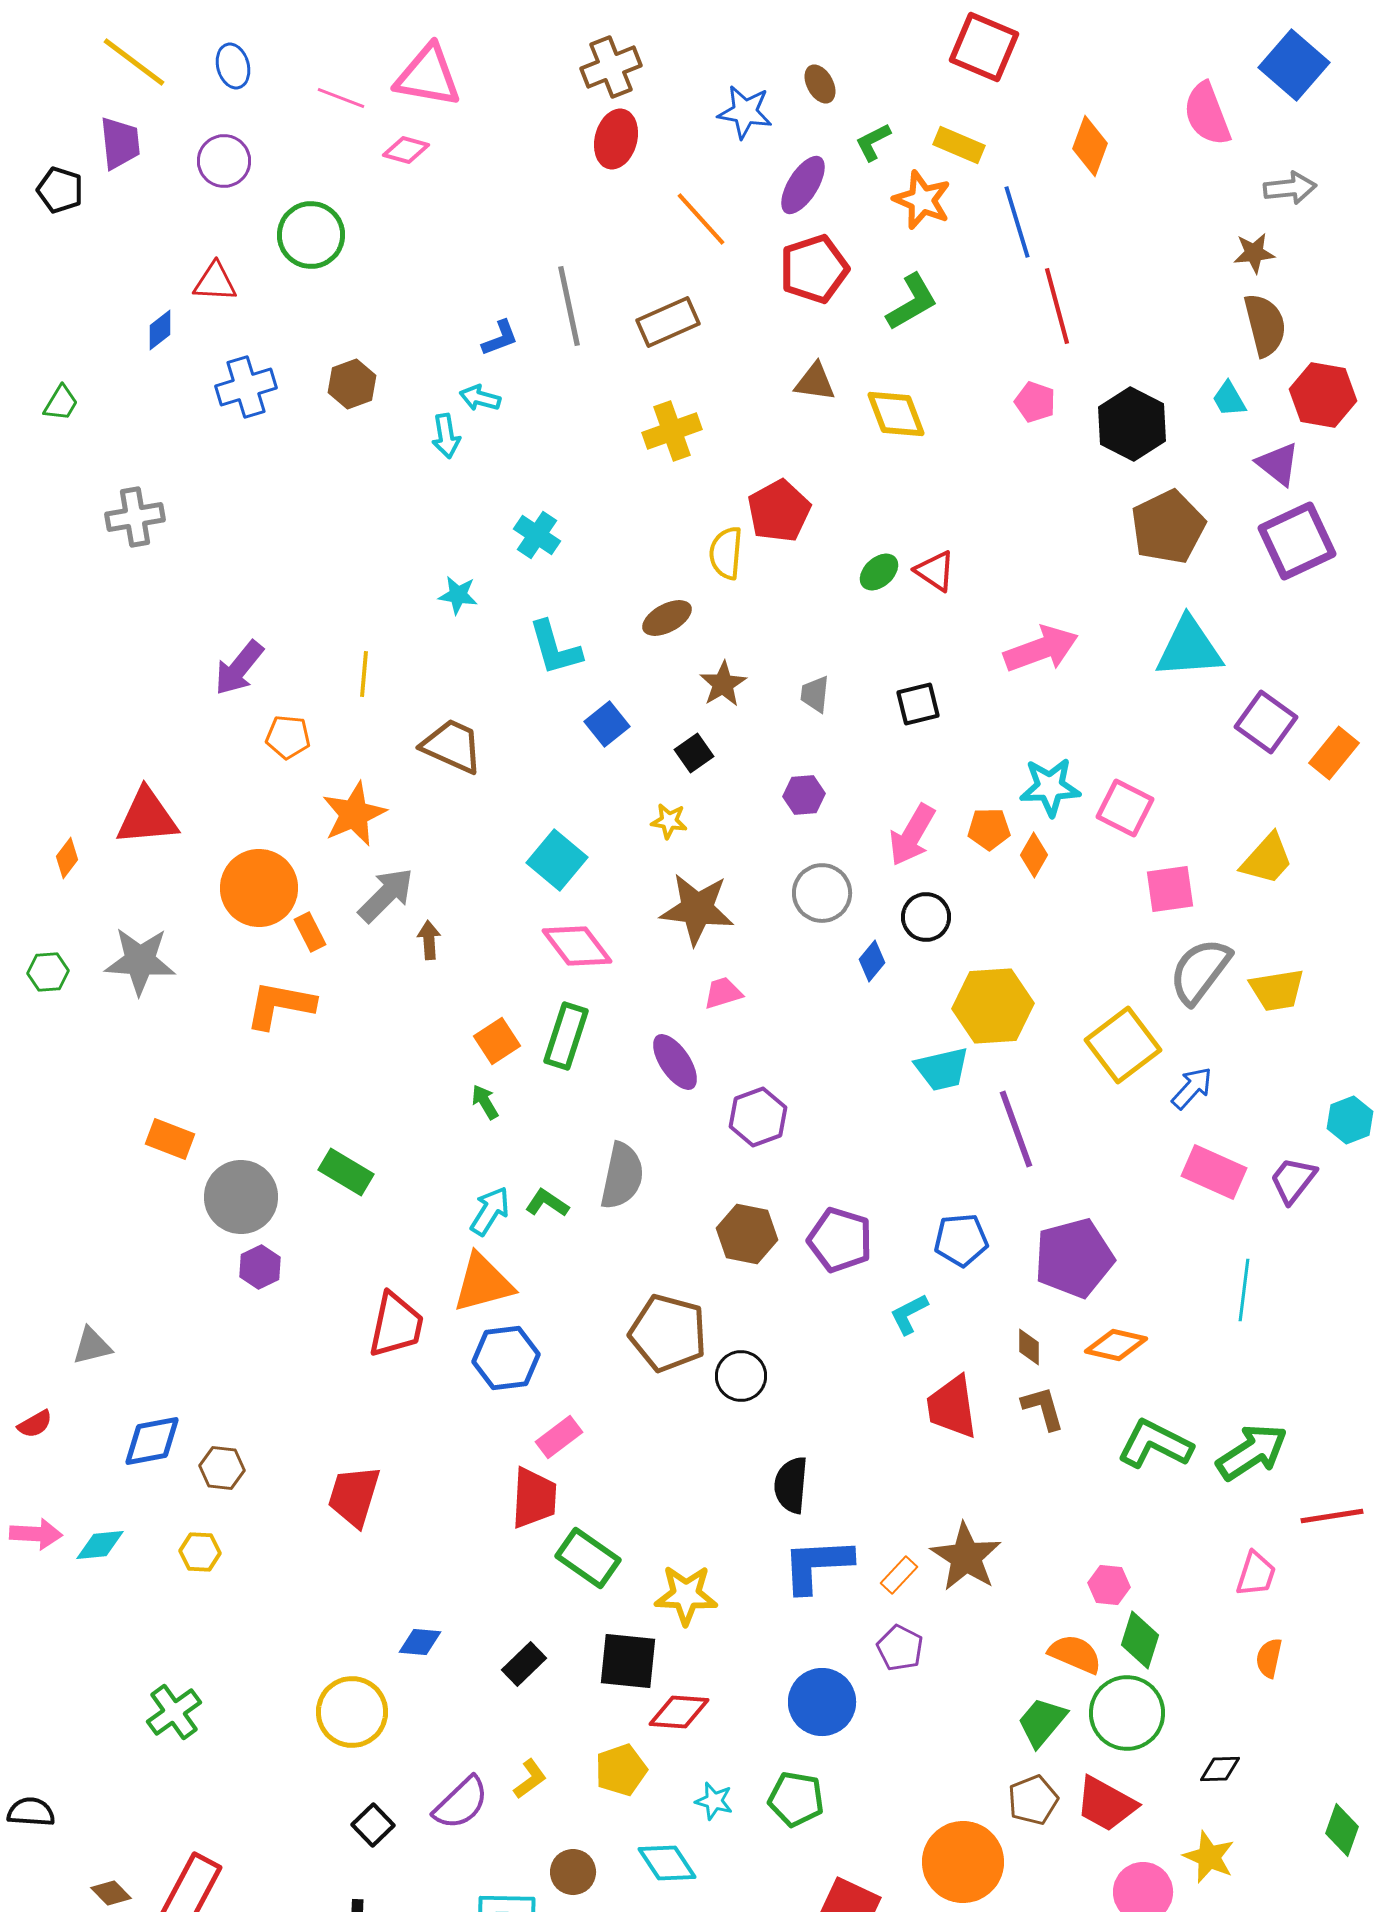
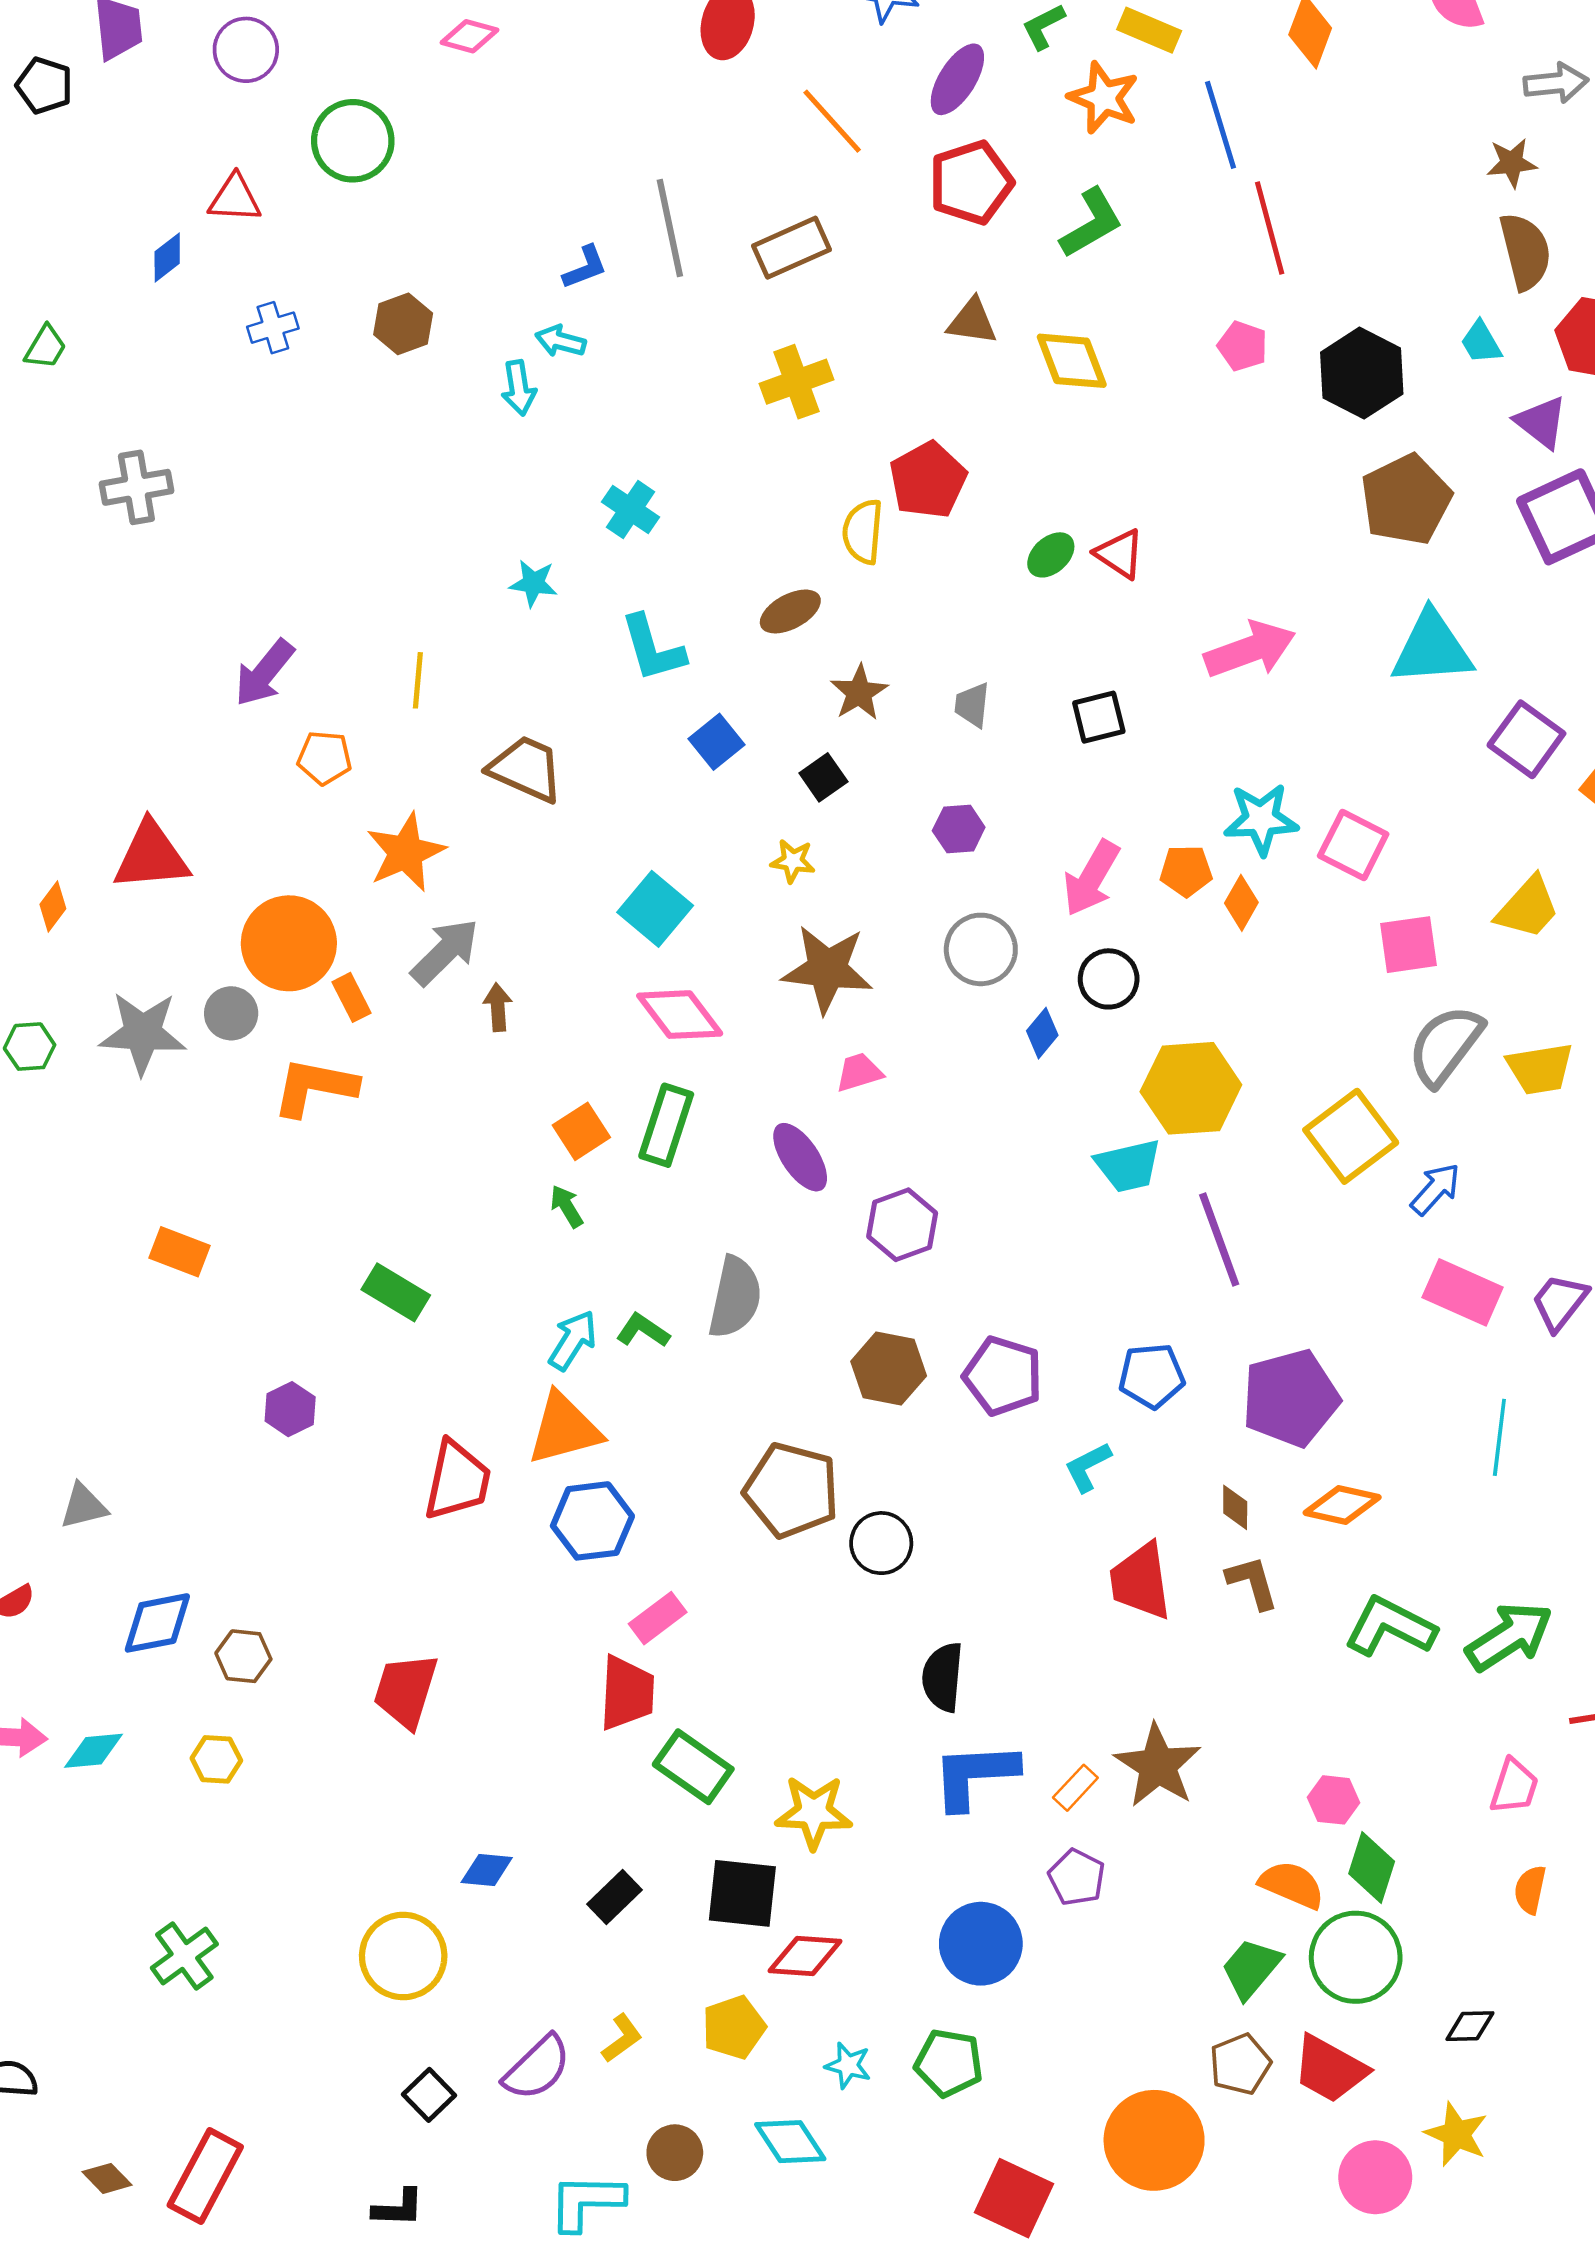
blue cross: (246, 387) -> (273, 328), size x0.7
gray circle: (241, 1197) -> (231, 1013), moved, size x0.6

